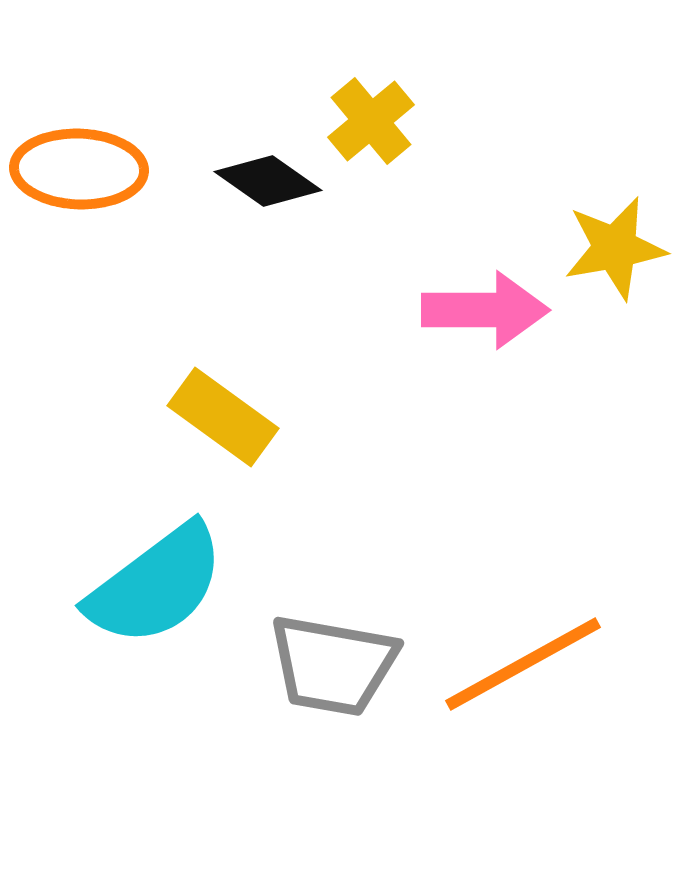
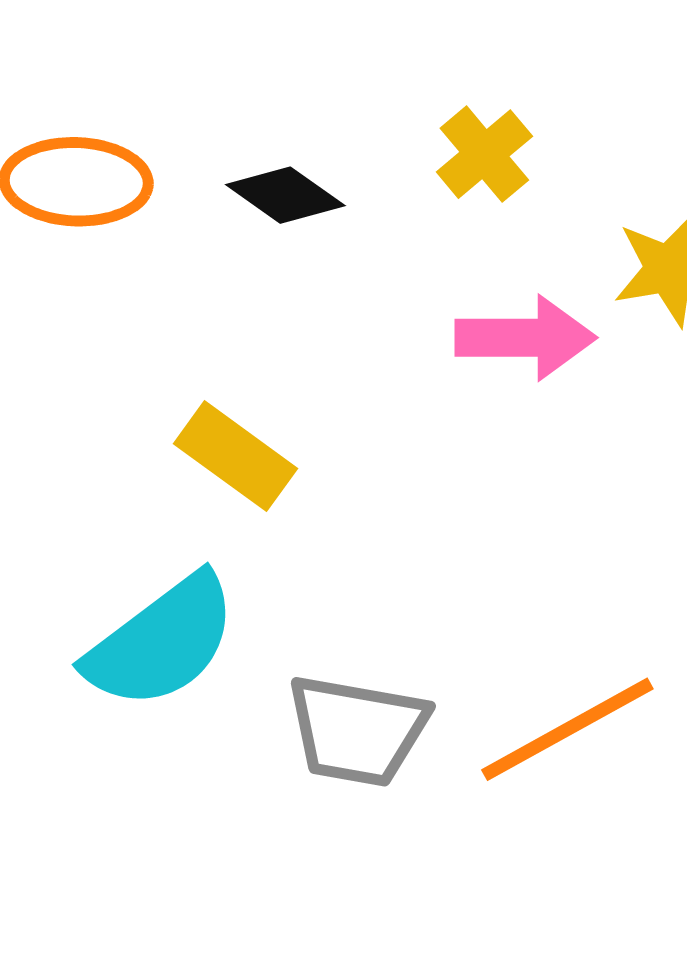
yellow cross: (371, 121) -> (484, 154), moved

